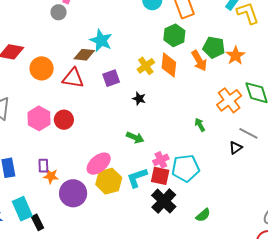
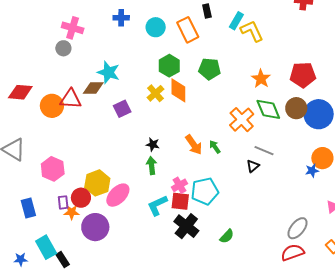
green hexagon: (174, 35) -> (169, 66), moved
green pentagon: (214, 47) -> (209, 69), moved
orange star: (235, 56) -> (261, 79), moved
orange arrow: (199, 61) -> (194, 145), moved
red triangle: (73, 78) -> (71, 99), moved
black star: (139, 99) -> (153, 144), moved
pink hexagon: (39, 118) -> (53, 169), moved
red circle: (64, 120) -> (81, 198), moved
green arrow: (135, 137) -> (152, 166), turned -114
yellow hexagon: (109, 181) -> (97, 183), moved

